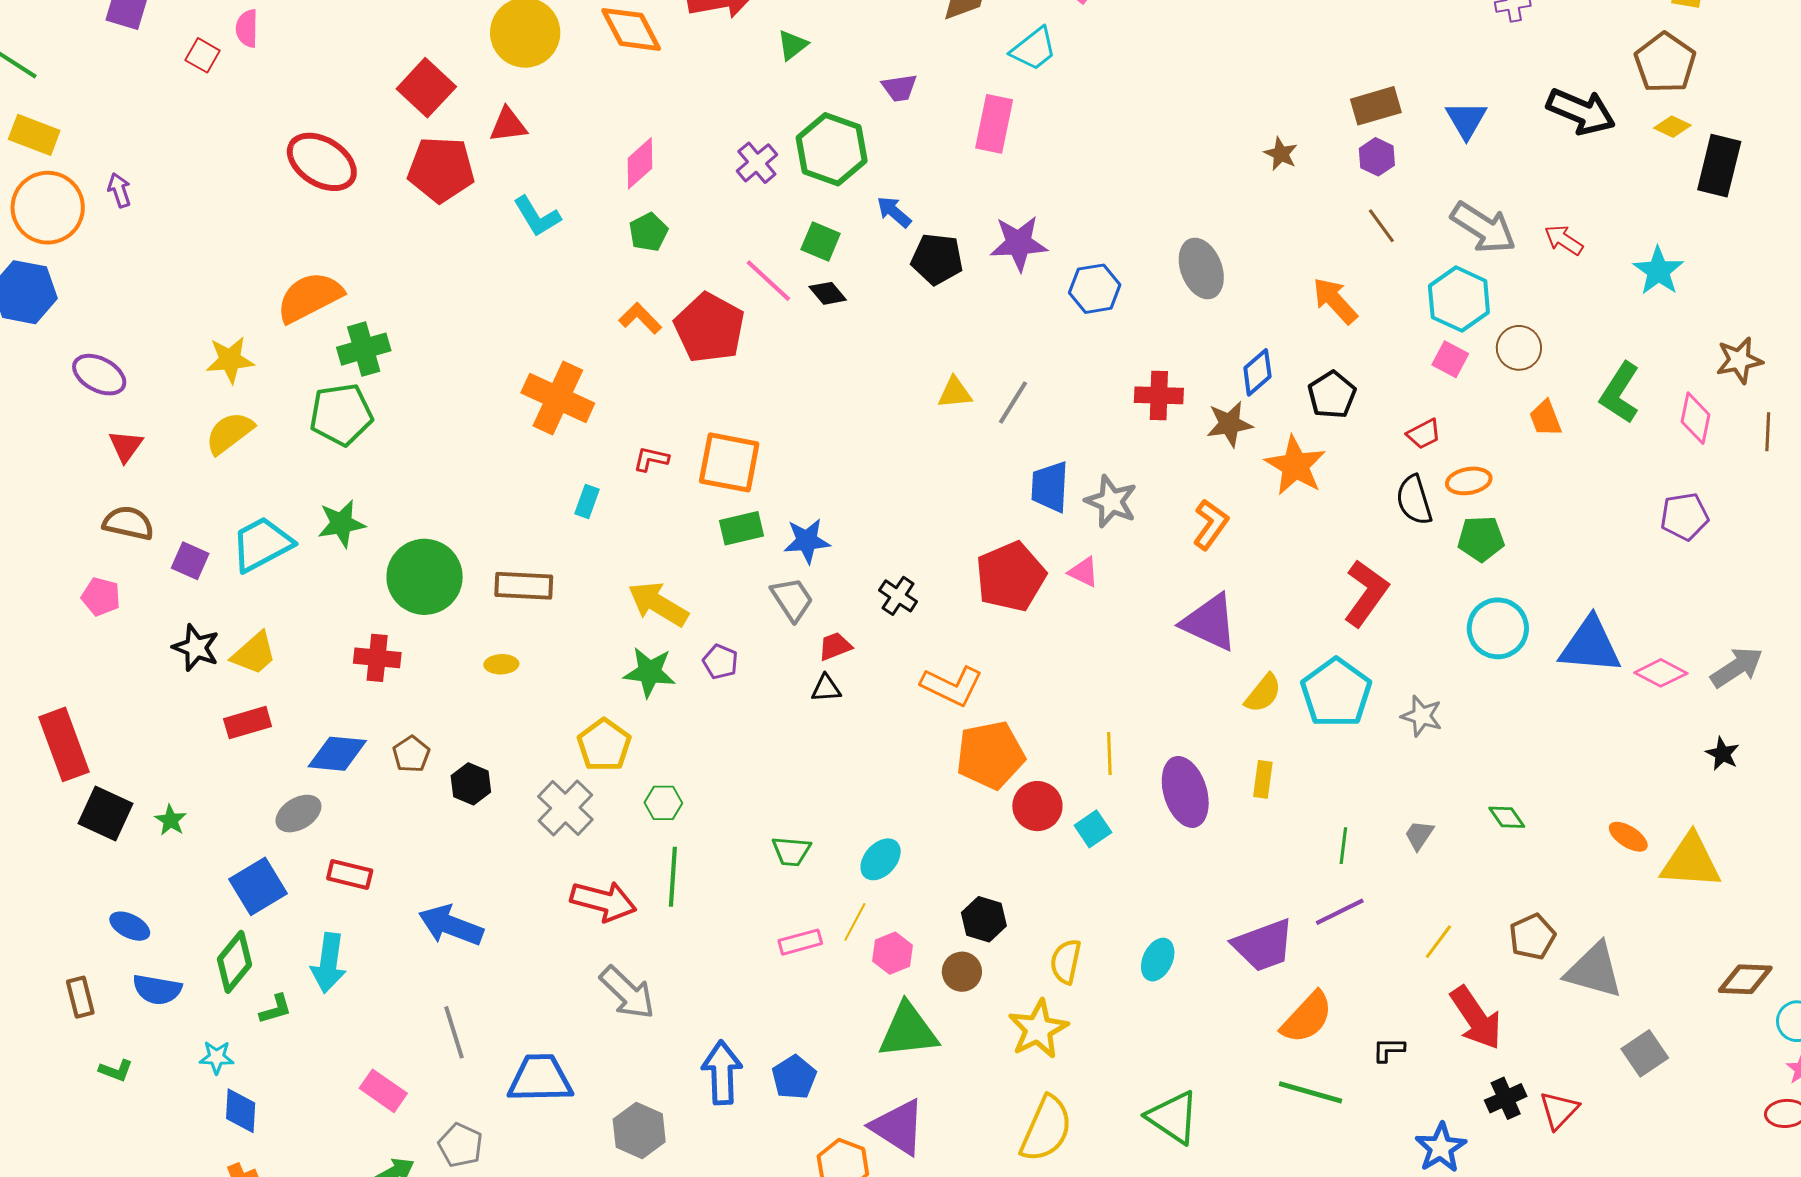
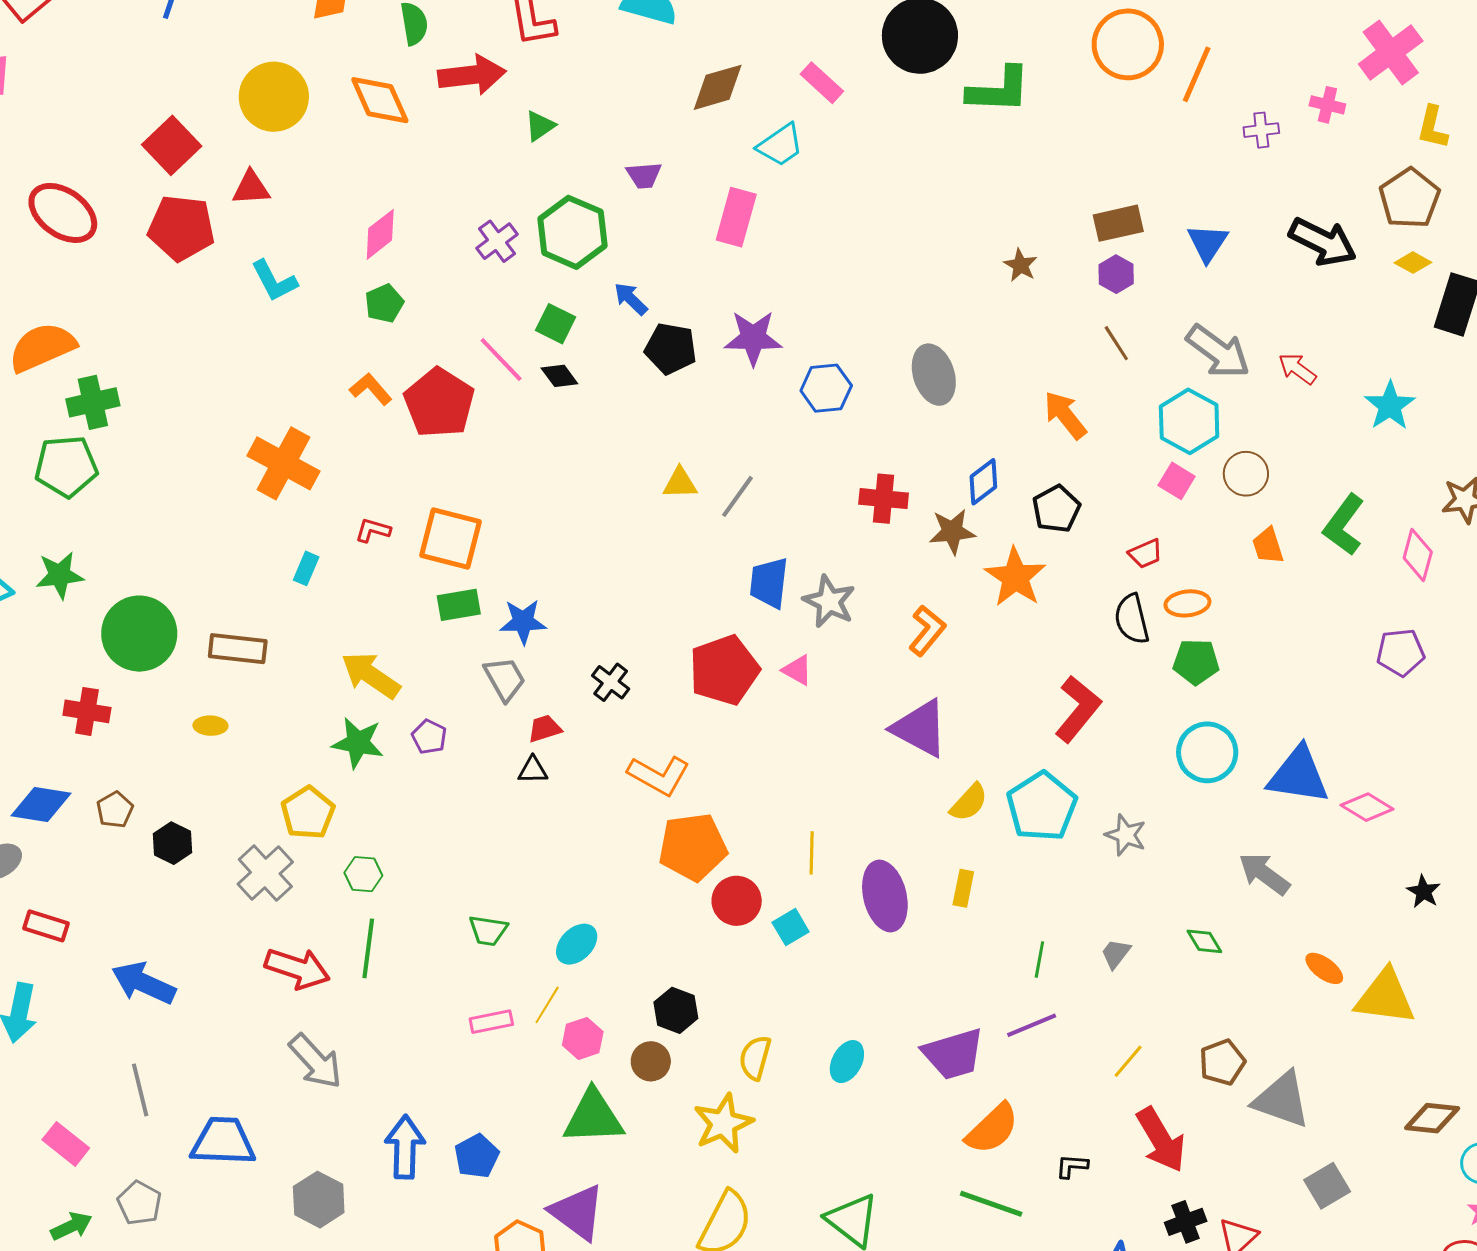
gray arrow: (1737, 667) -> (1264, 874), moved, turned -114

